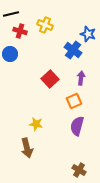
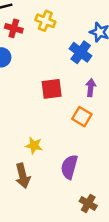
red square: (50, 79) -> (52, 89), turned 36
orange square: (74, 101) -> (82, 117), turned -35
purple semicircle: (77, 126) -> (69, 167), moved

